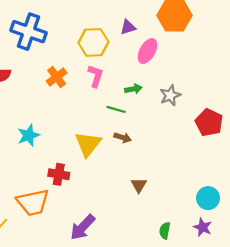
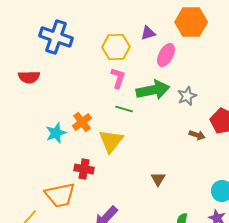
orange cross: (57, 77) -> (82, 122), moved
green arrow: (133, 89) -> (153, 90), size x2.0
green line: (116, 109) -> (124, 109), moved
brown arrow: (123, 138) -> (197, 135), moved

